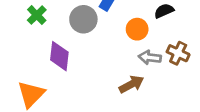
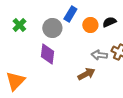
orange circle: (137, 29) -> (90, 25), moved
purple diamond: (59, 56) -> (47, 54), moved

